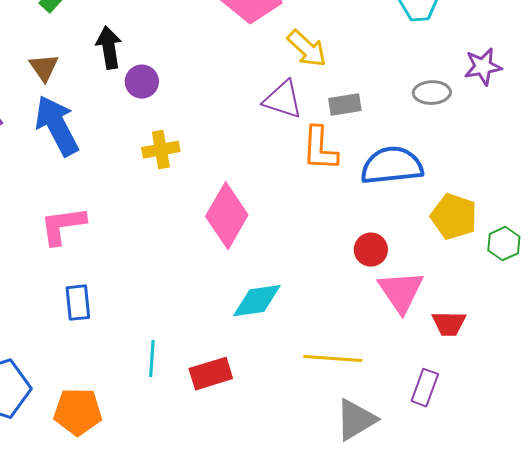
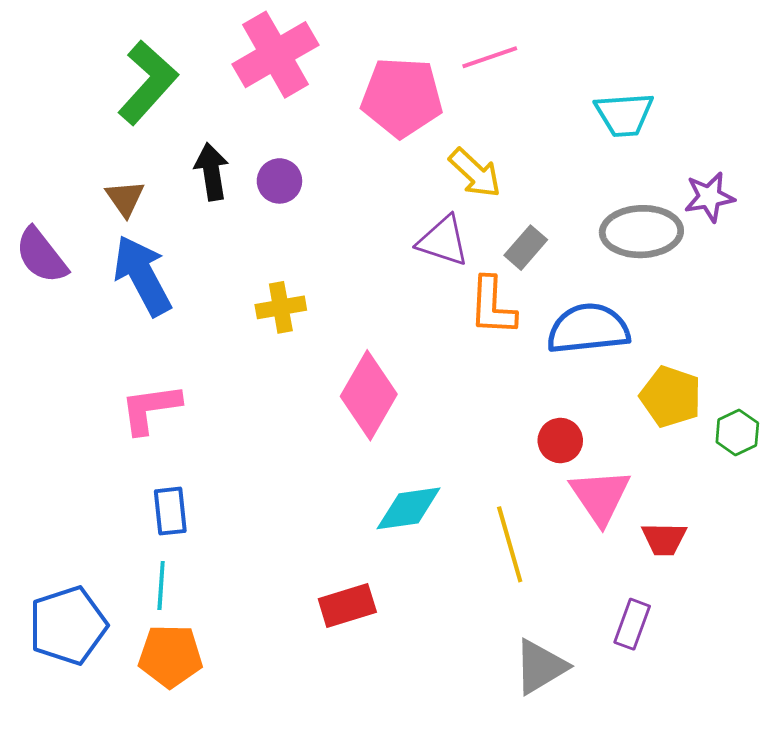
purple circle: (142, 82) -> (279, 181), moved
gray ellipse: (432, 93) -> (641, 232), size x1.6
gray rectangle: (345, 105) -> (526, 248), turned -40
cyan line: (152, 359) -> (161, 586), moved
yellow line: (333, 359) -> (510, 544), moved, turned 70

